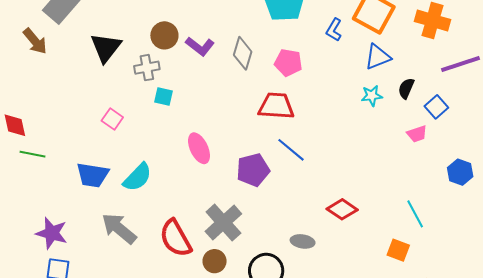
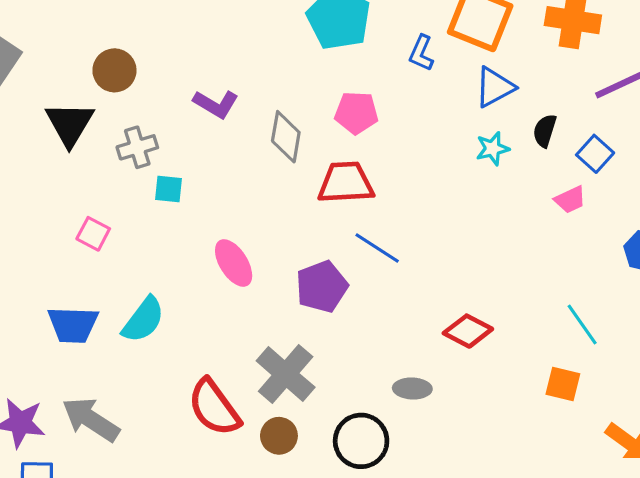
brown circle: (164, 35) -> (114, 70), moved
gray diamond: (243, 53) -> (286, 137), moved
gray arrow: (119, 228) -> (91, 419), moved

